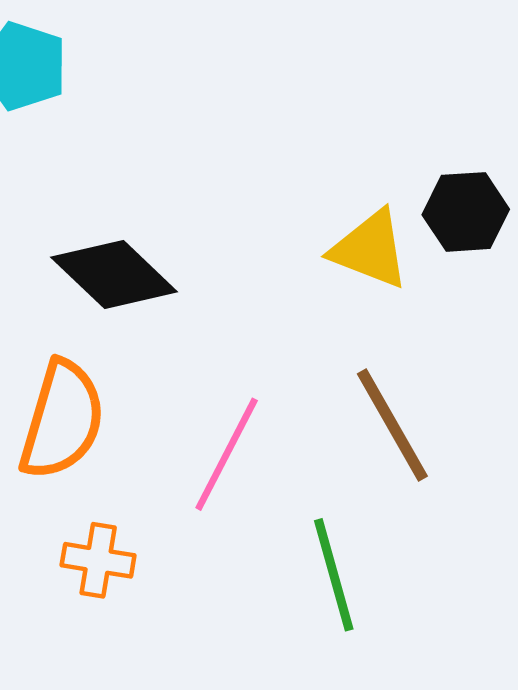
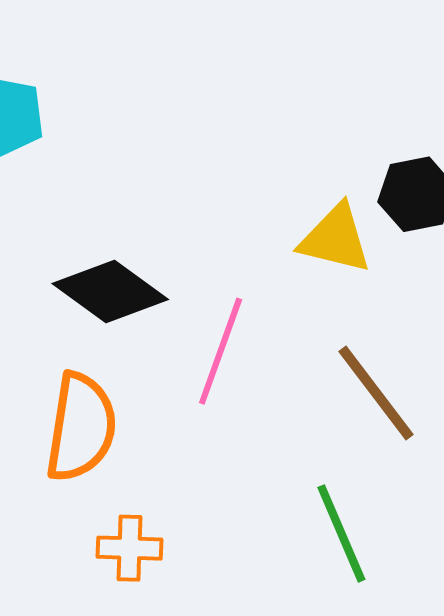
pink line: (227, 454) -> (221, 351), moved

